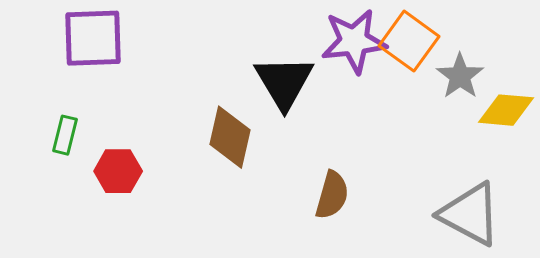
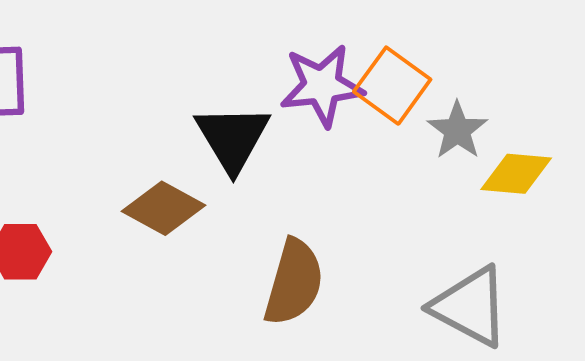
brown diamond: (230, 137) -> (164, 208), turned -74
brown semicircle: (332, 195) -> (294, 282), size x1.4

